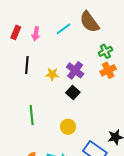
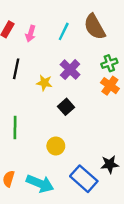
cyan line: (64, 29) -> (64, 31), turned -35
purple cross: (75, 70) -> (70, 70), moved
orange cross: (108, 70) -> (110, 86), turned -35

